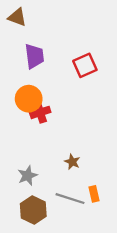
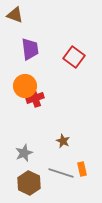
red square: (85, 65) -> (74, 57), turned -30

